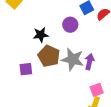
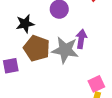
purple arrow: (89, 62) -> (81, 39), moved

